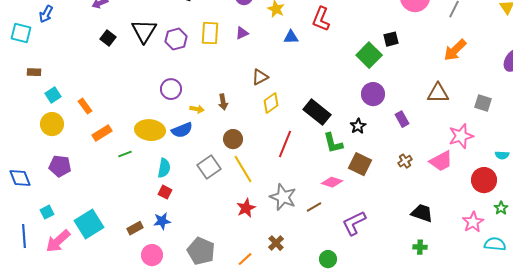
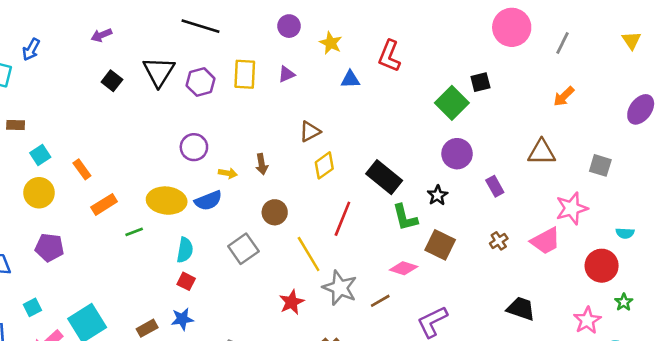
orange arrow: (455, 50) -> (564, 96), size x0.7
yellow line: (243, 169) -> (309, 254), moved

